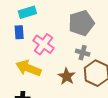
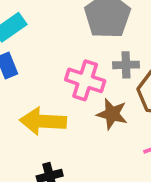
pink cross: (43, 44) -> (85, 80), moved

